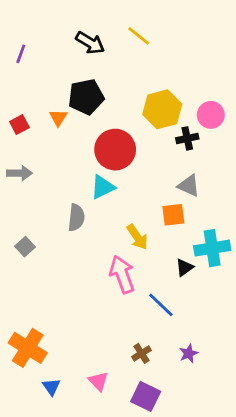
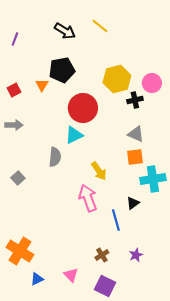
orange square: (173, 215) -> (135, 157), moved
black triangle: (184, 267) -> (133, 203), moved
blue line: (161, 305) -> (116, 220), turned 30
blue triangle: (51, 387) -> (37, 279), turned 40

